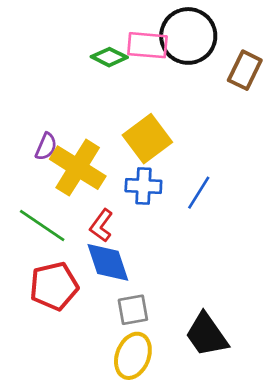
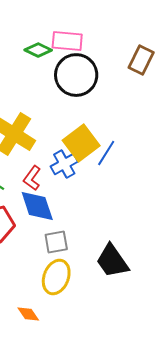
black circle: (188, 36) -> (76, 75), moved
yellow square: (147, 139) -> (81, 143), moved
blue cross: (143, 186) -> (64, 164), moved, turned -32

